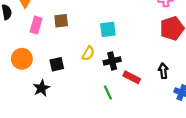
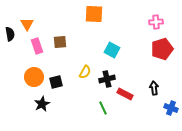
pink rectangle: (36, 25) -> (37, 46), turned -35
cyan square: (108, 29) -> (112, 50), moved, turned 35
orange circle: (22, 59) -> (34, 77), moved

